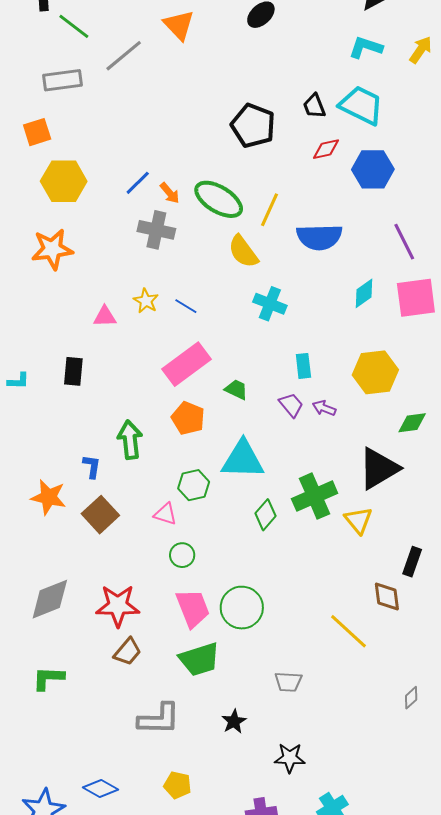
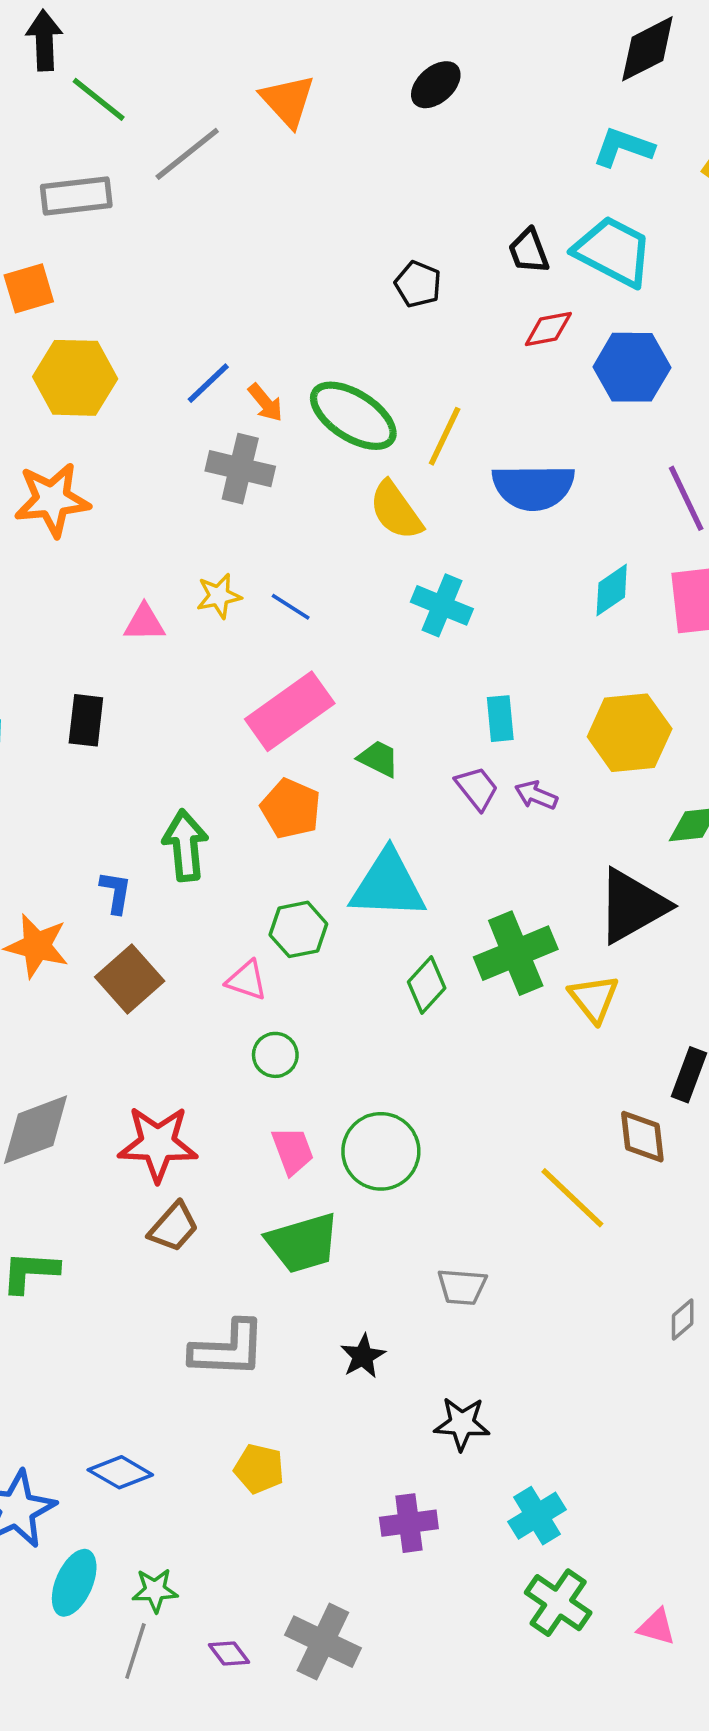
black pentagon: (253, 126) -> (418, 284), size x0.6
yellow star: (146, 301) -> (219, 596), turned 30
pink trapezoid: (193, 608) -> (293, 1151), size x0.7

